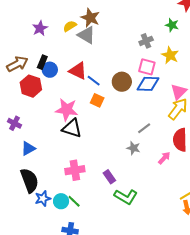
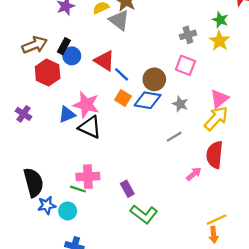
yellow star: (170, 55) -> (219, 41), moved
blue diamond: (148, 84) -> (148, 100), moved
blue triangle: (28, 148) -> (67, 114), moved
gray star: (133, 148) -> (180, 104), moved
green line: (74, 201) -> (78, 189), moved, turned -32

